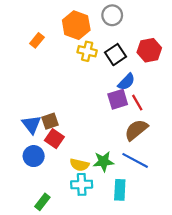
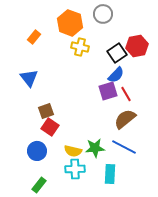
black square: (115, 55) -> (117, 53), moved
blue triangle: (31, 124) -> (29, 78), moved
blue circle: (34, 156) -> (37, 151), moved

